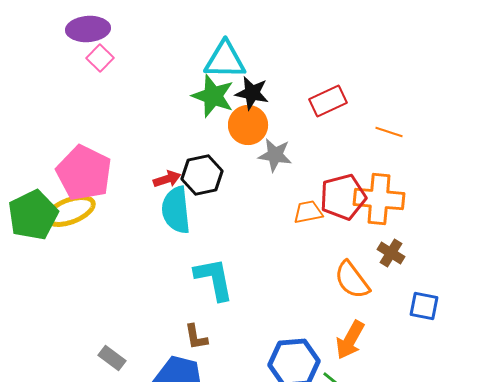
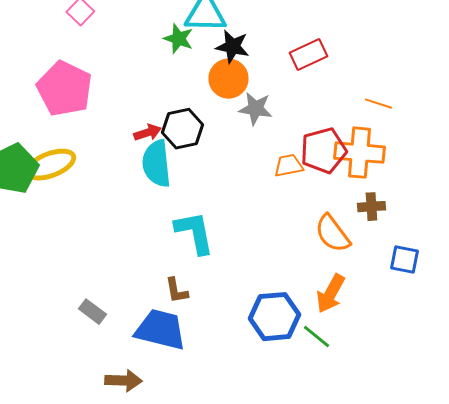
green star: (213, 96) -> (178, 39), moved, size x0.7
orange line: (389, 132) -> (378, 104), moved
pink pentagon: (84, 173) -> (64, 89), moved
brown cross: (391, 253) -> (371, 207), turned -36

